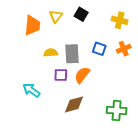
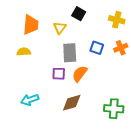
yellow triangle: (56, 16) -> (60, 28), moved
yellow semicircle: (51, 53) -> (24, 52), moved
cyan arrow: (31, 90) -> (30, 100), moved, turned -54

